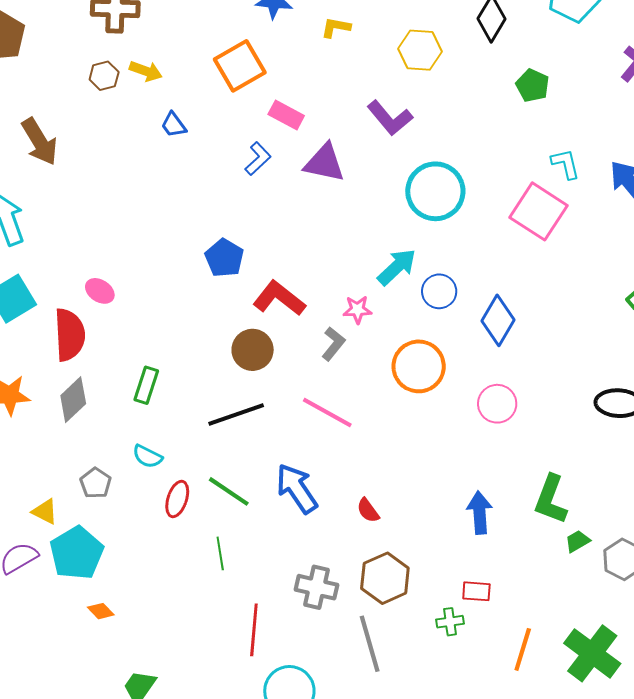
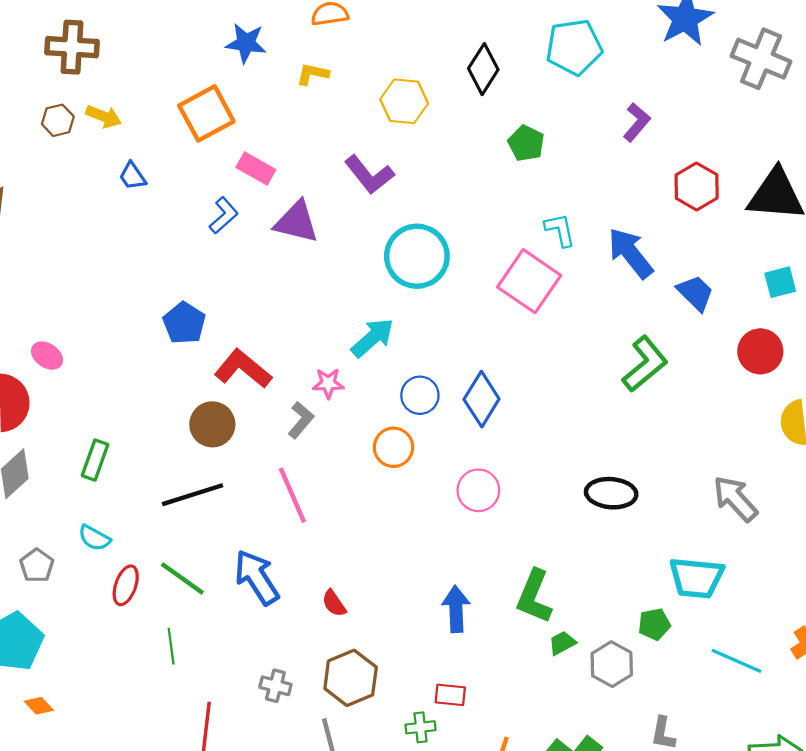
blue circle: (439, 291) -> (420, 395), moved
orange circle: (419, 366) -> (394, 447), size x0.7
pink line: (327, 413) -> (292, 495), turned 36
gray cross: (316, 587) -> (275, 686), size x0.7

